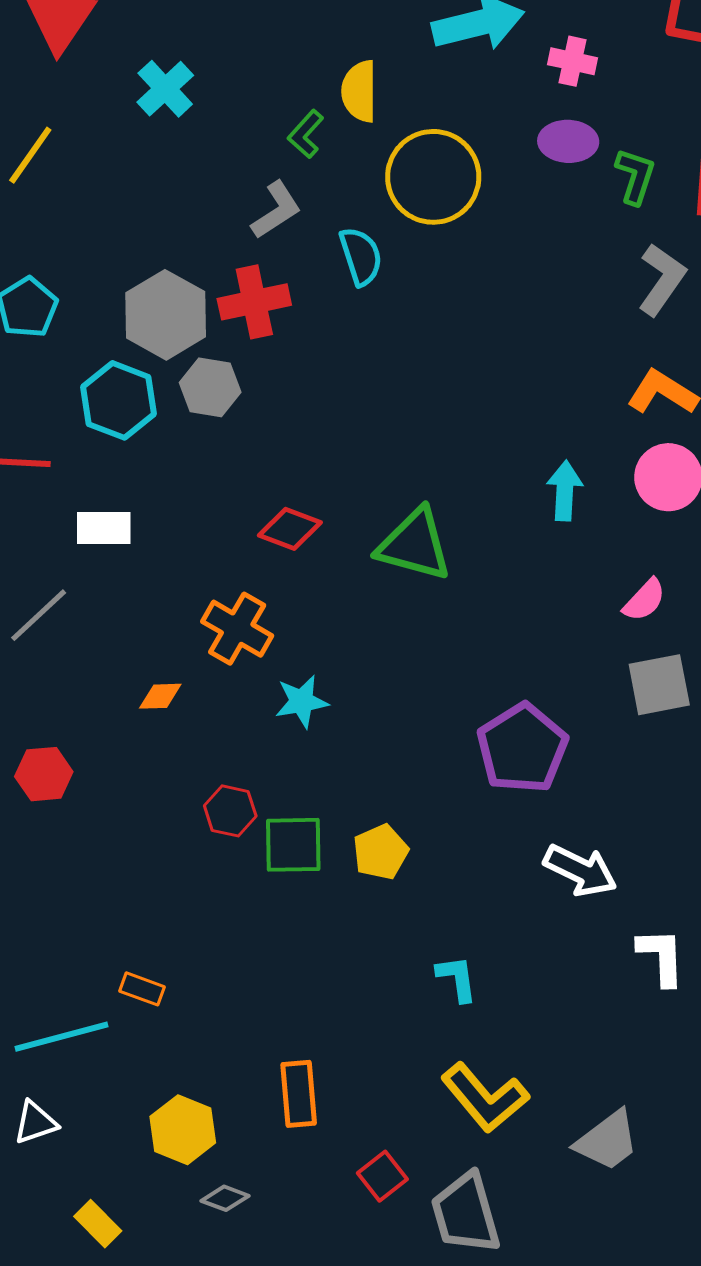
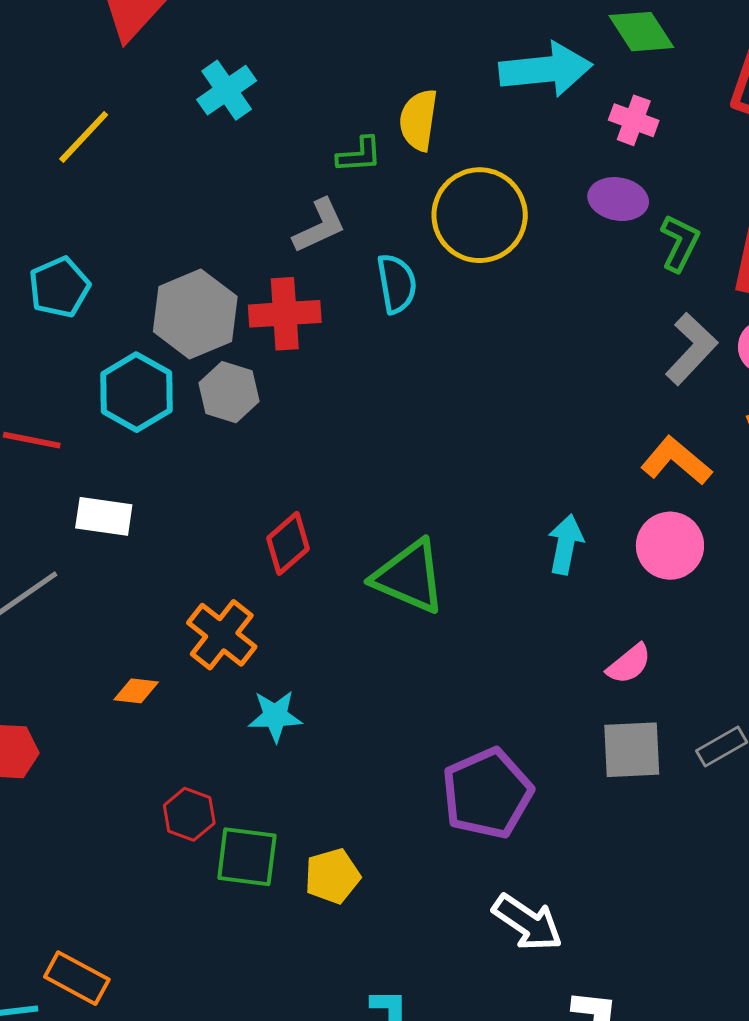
green L-shape: (306, 134) -> (359, 155), turned -144
red diamond: (290, 529) -> (288, 543), turned -70
orange rectangle: (142, 989) -> (77, 978), size x1.4

